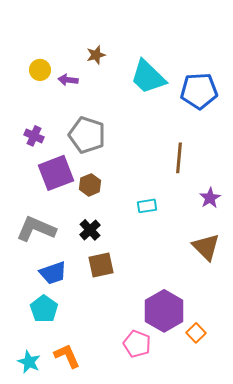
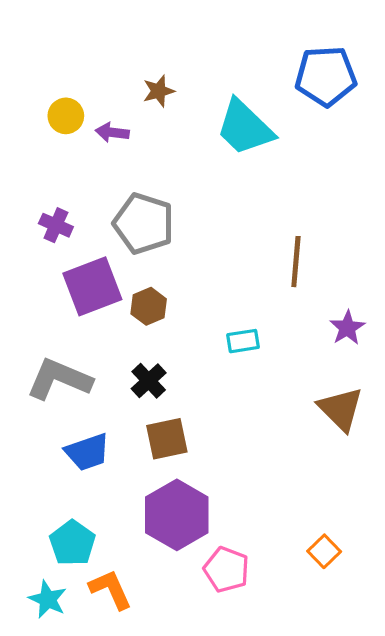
blue pentagon: (199, 91) -> (326, 76), moved
cyan pentagon: (44, 309) -> (72, 543), moved
purple hexagon: (164, 311) -> (177, 515), moved

